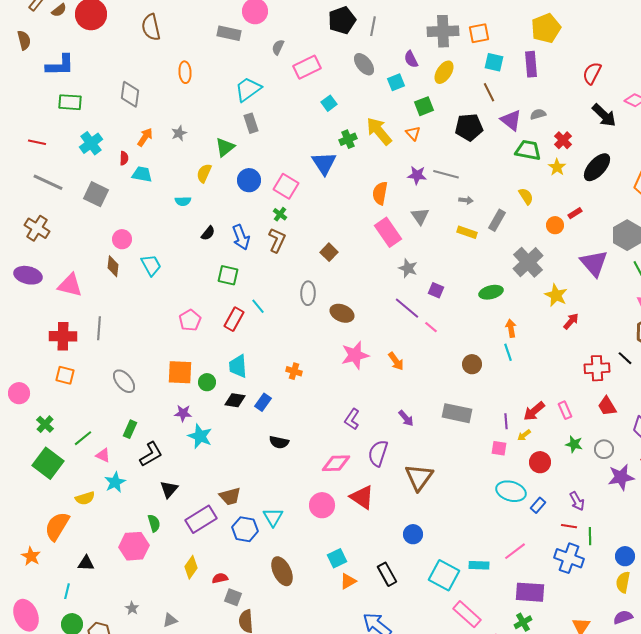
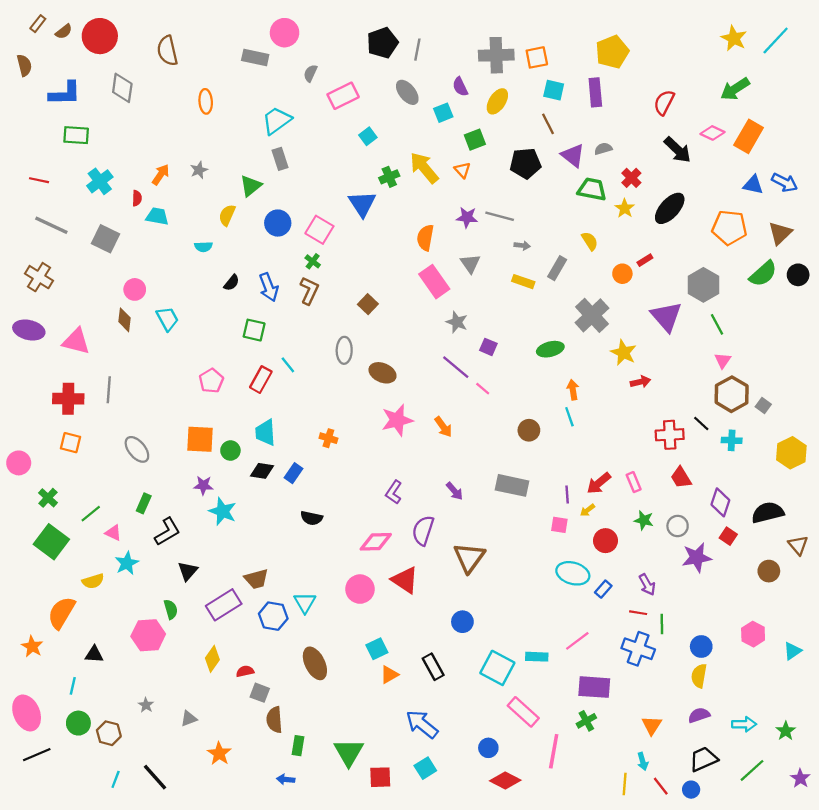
gray diamond: (130, 94) -> (122, 88), moved
red arrow: (571, 321) -> (640, 382), turned 36

